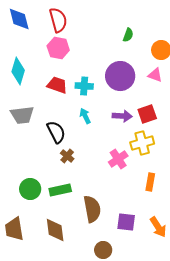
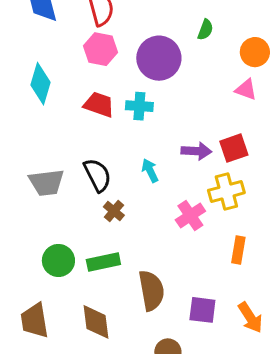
purple circle: (120, 76) -> (159, 58), moved
gray trapezoid: (22, 115) -> (46, 183), moved
cyan arrow: (85, 116) -> (150, 171), moved

